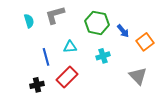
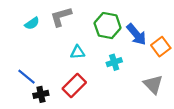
cyan semicircle: (29, 21) -> (32, 23), turned 72
blue arrow: (123, 31) -> (136, 34), size x1.5
blue line: (46, 57) -> (26, 77), moved, turned -36

